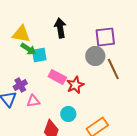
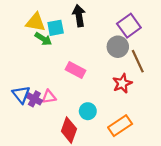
purple square: (105, 37) -> (129, 26), turned -30
cyan square: (39, 55) -> (56, 28), moved
purple cross: (20, 85) -> (34, 99), moved, turned -32
red star: (75, 85) -> (122, 83), moved

